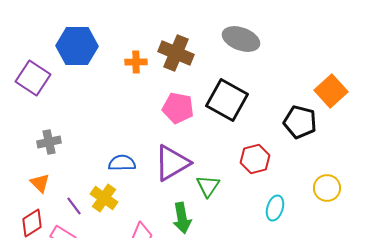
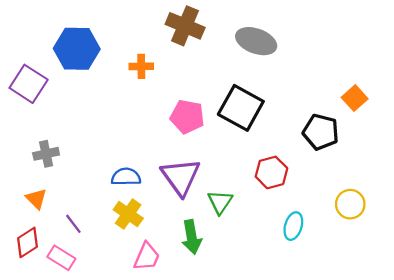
brown cross: (176, 53) -> (185, 26), moved
orange square: (331, 91) -> (355, 98), size x0.7
purple triangle: (172, 163) -> (181, 177), turned -36
yellow cross: (104, 198) -> (128, 214), moved

